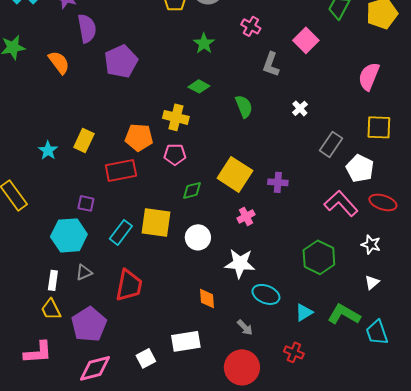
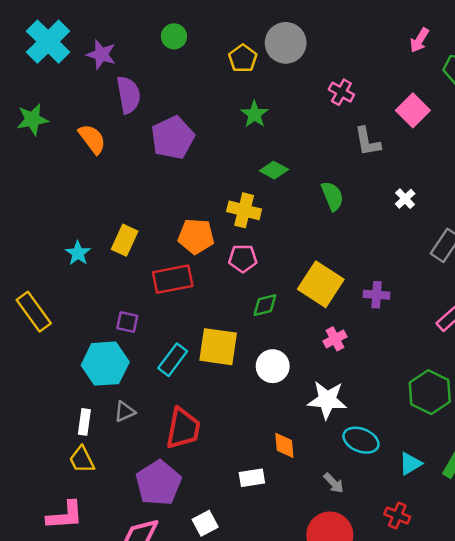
green star: (204, 43) -> (254, 114), moved
gray L-shape: (271, 64) -> (367, 142), turned -30
purple pentagon: (89, 324) -> (158, 483), moved
white rectangle: (186, 341) -> (252, 478), moved, size x0.7

